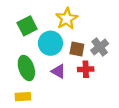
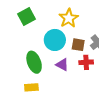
green square: (27, 26) -> (26, 17), moved

